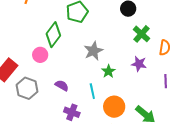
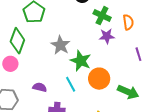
purple star: (139, 64) -> (107, 36), moved
green star: (108, 71) -> (81, 61), size x1.5
orange circle: (114, 107) -> (99, 79), moved

